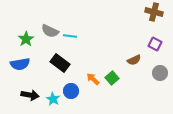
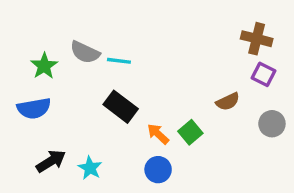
brown cross: (154, 12) -> (257, 39), moved
black rectangle: (60, 63) -> (121, 107), moved
blue circle: (71, 91) -> (158, 170), moved
black arrow: (30, 95) -> (51, 161), turned -42

